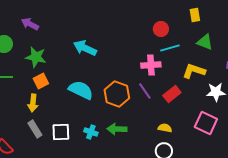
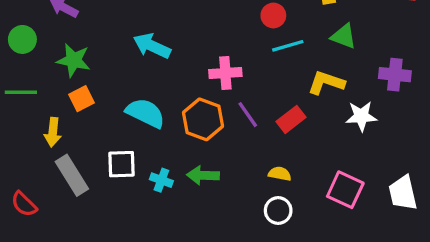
pink cross: (151, 65) -> (225, 73), moved
yellow arrow: (33, 103) -> (53, 132), moved
pink square: (206, 123) -> (345, 190), moved
gray rectangle: (35, 129) -> (72, 175), size x1.4
white square: (61, 132) -> (121, 164), moved

